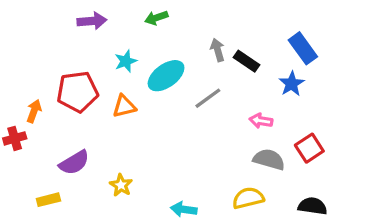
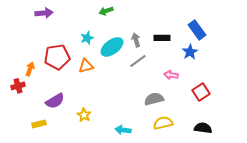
purple arrow: (92, 21) -> (44, 13), moved
gray arrow: (218, 50) -> (136, 40), moved
black rectangle: (247, 61) -> (162, 38), turned -35
gray semicircle: (269, 159) -> (154, 99), moved, turned -30

